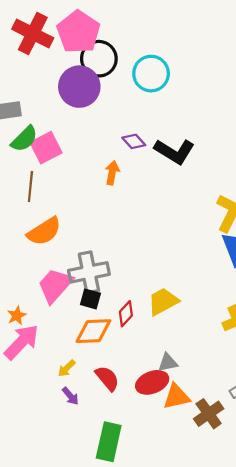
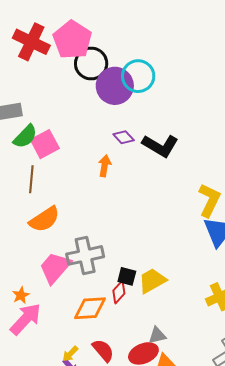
purple circle: (79, 87) -> (115, 86), moved
black square: (90, 299) -> (127, 276), moved
yellow arrow: (67, 368) -> (70, 354), moved

